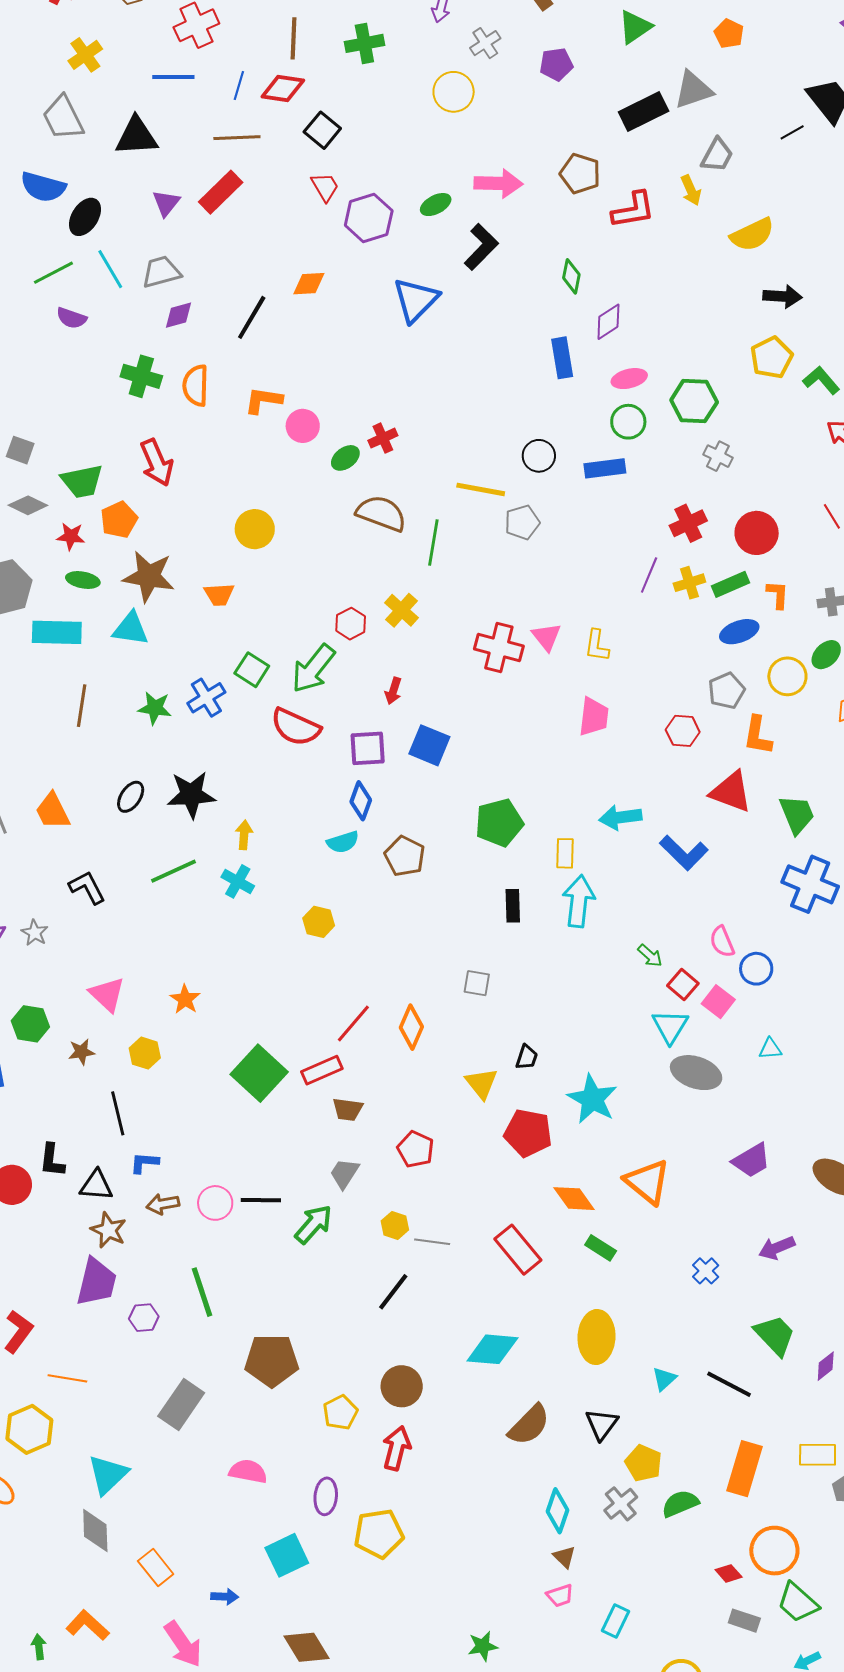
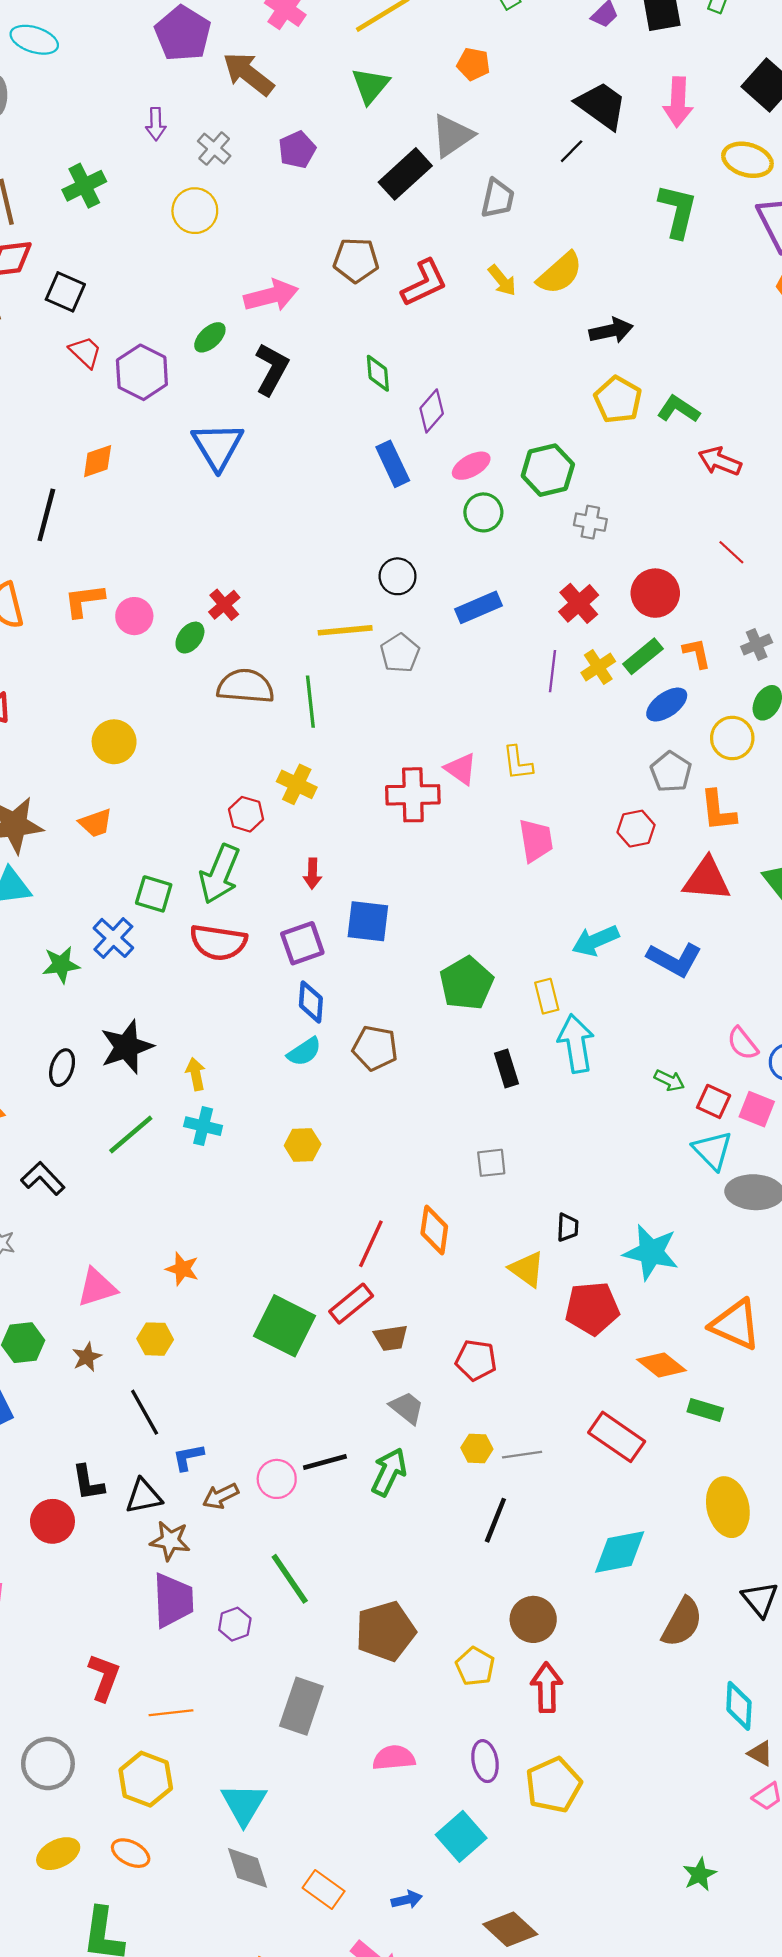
yellow arrow: (691, 190) -> (502, 280), moved
blue rectangle: (605, 468) -> (479, 607), moved
pink triangle: (107, 994) -> (97, 1287), turned -45
gray trapezoid: (344, 1173) -> (407, 1408), turned 112

